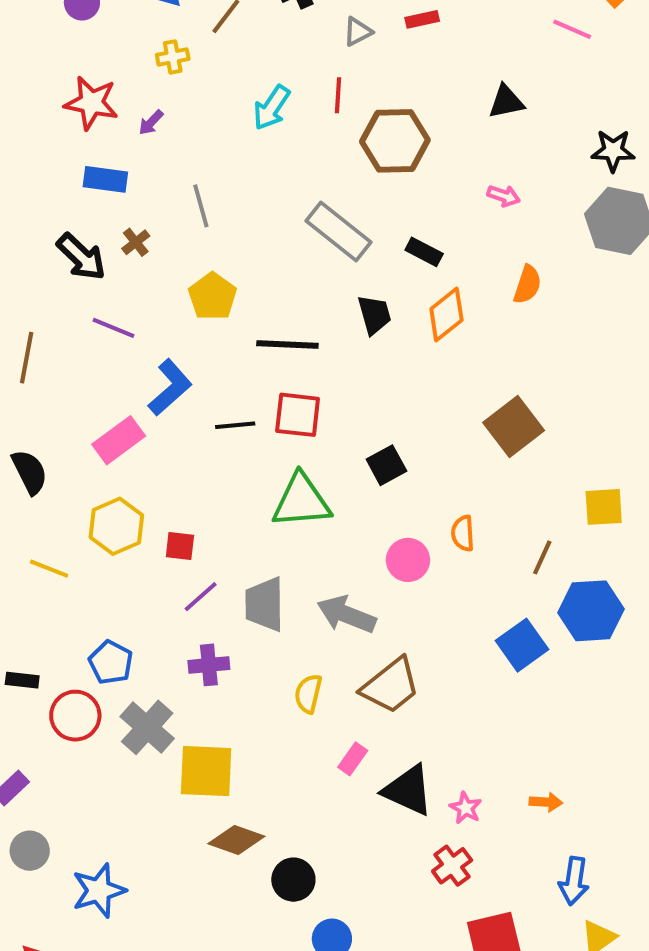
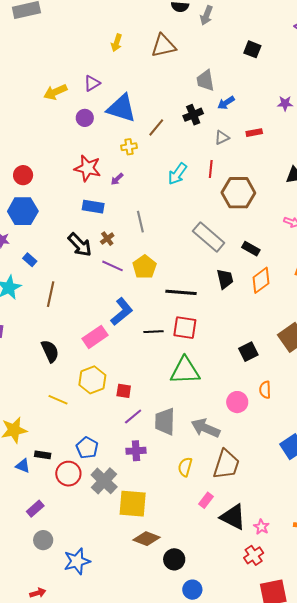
purple line: (114, 328) -> (113, 266), moved
black square: (386, 465) -> (248, 352), moved
brown trapezoid: (391, 686) -> (226, 464), turned -36

